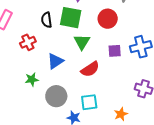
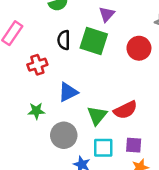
green triangle: (82, 42) -> (97, 115), moved
purple square: (115, 51) -> (134, 145), moved
red semicircle: (90, 69) -> (125, 110), moved

